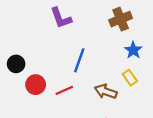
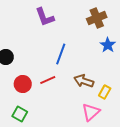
yellow rectangle: (130, 78) -> (105, 92), moved, turned 64
red circle: (36, 85) -> (23, 84), moved

